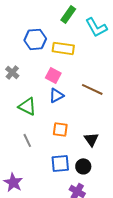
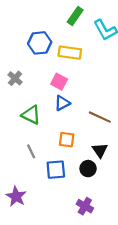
brown line: (92, 89) -> (100, 117), moved
blue square: (60, 163) -> (56, 170), moved
black circle: (83, 166) -> (88, 169), moved

